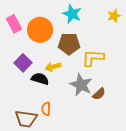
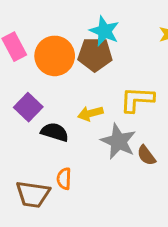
brown pentagon: (69, 44) -> (95, 54), moved
yellow arrow: (53, 67) -> (90, 113), moved
brown semicircle: (99, 94) -> (146, 155), turned 96

